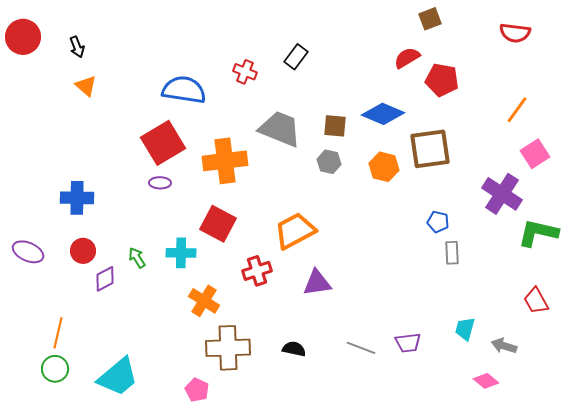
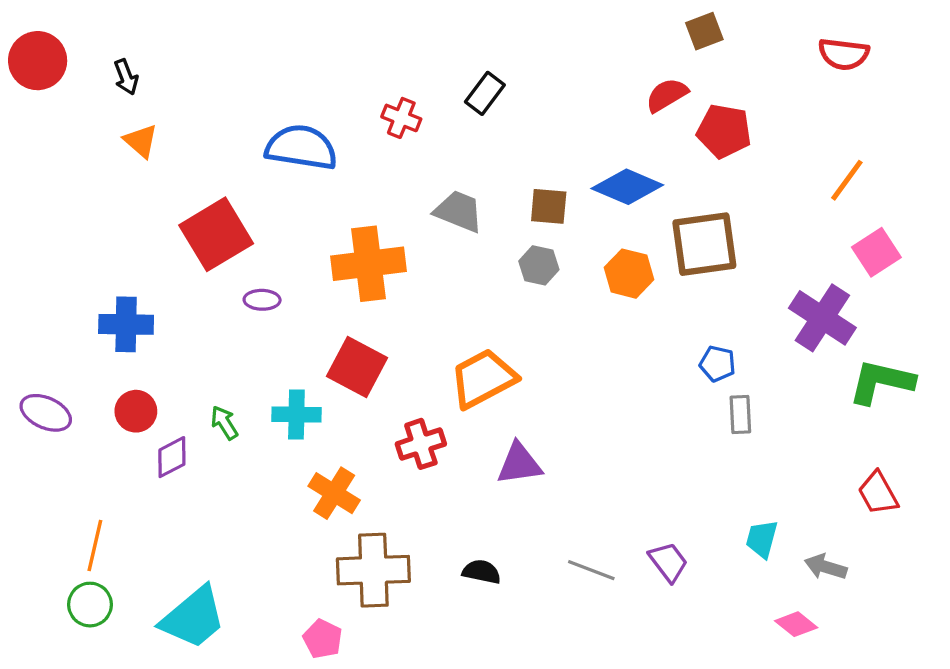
gray trapezoid: (280, 129) -> (459, 211), size x0.7
red square: (163, 143) -> (216, 234), moved
purple trapezoid: (408, 343) -> (668, 562), turned -120

